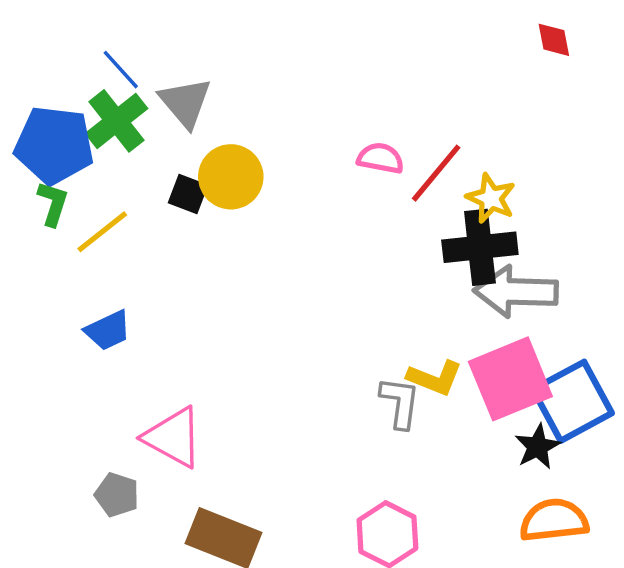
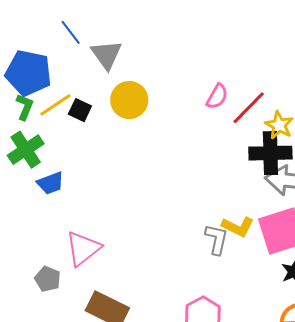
green cross: (117, 121) -> (26, 150), moved
pink semicircle: (380, 158) -> (217, 96), turned 104
black square: (188, 194) -> (80, 110), moved
yellow line: (102, 232) -> (55, 105), moved
pink triangle: (173, 437) -> (83, 248), turned 48

